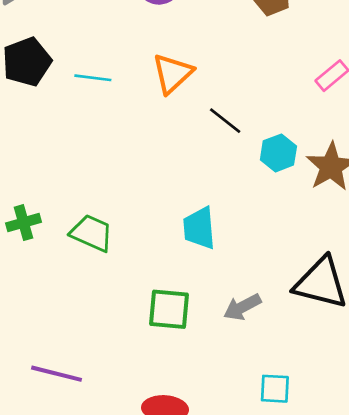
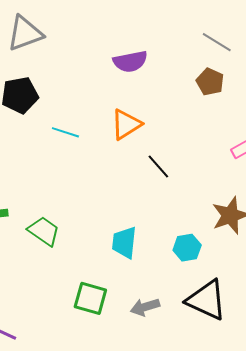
cyan line: (93, 78) -> (65, 132), moved
cyan hexagon: (278, 153) -> (187, 248), moved

